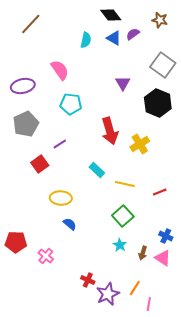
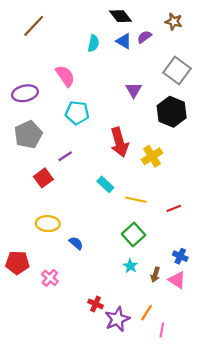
yellow ellipse: (61, 198) -> (48, 224), moved

